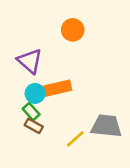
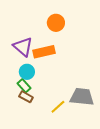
orange rectangle: (57, 88) -> (44, 52), moved

